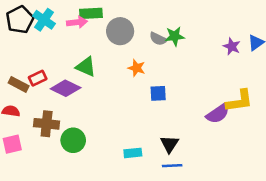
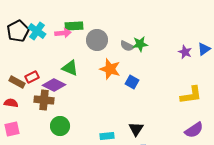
orange star: (137, 68) -> (110, 69), size x1.5
blue square: (158, 93) -> (132, 82), moved, turned 32
purple semicircle: (218, 114) -> (194, 130), moved
brown cross: (47, 124) -> (44, 100), moved

